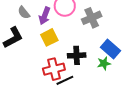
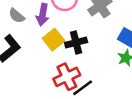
black cross: (77, 55) -> (76, 43), moved

